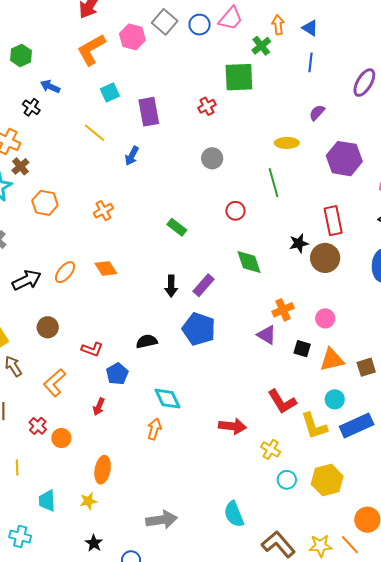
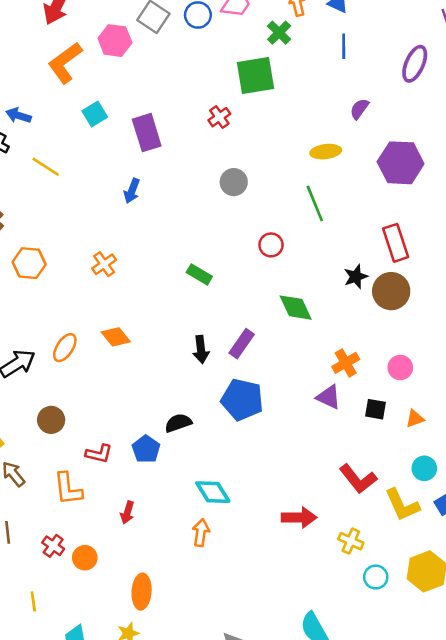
yellow line: (94, 133) -> (46, 167), moved
red L-shape: (92, 349) -> (99, 454), moved
orange triangle: (332, 360) -> (415, 419), size x0.6
blue pentagon: (117, 374) -> (146, 449), moved
orange L-shape: (55, 383) -> (68, 489), turned -48

